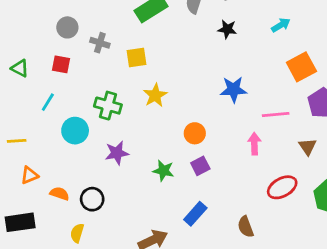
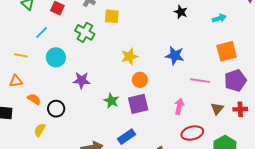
yellow star: (155, 95) -> (129, 57), moved
green cross: (108, 106) -> (85, 32), moved
yellow line: (17, 141) -> (21, 55), moved
pink arrow: (254, 144) -> (179, 106), moved
purple square: (200, 166) -> (138, 104), size x1.5

